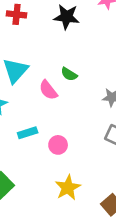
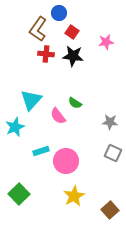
red cross: (17, 14) -> (46, 54), moved
pink circle: (58, 145) -> (66, 161), size x1.6

